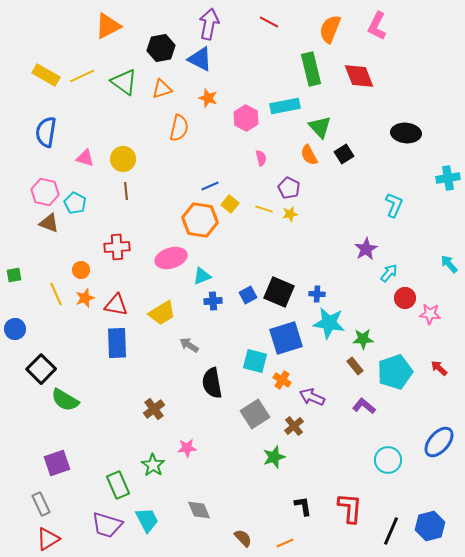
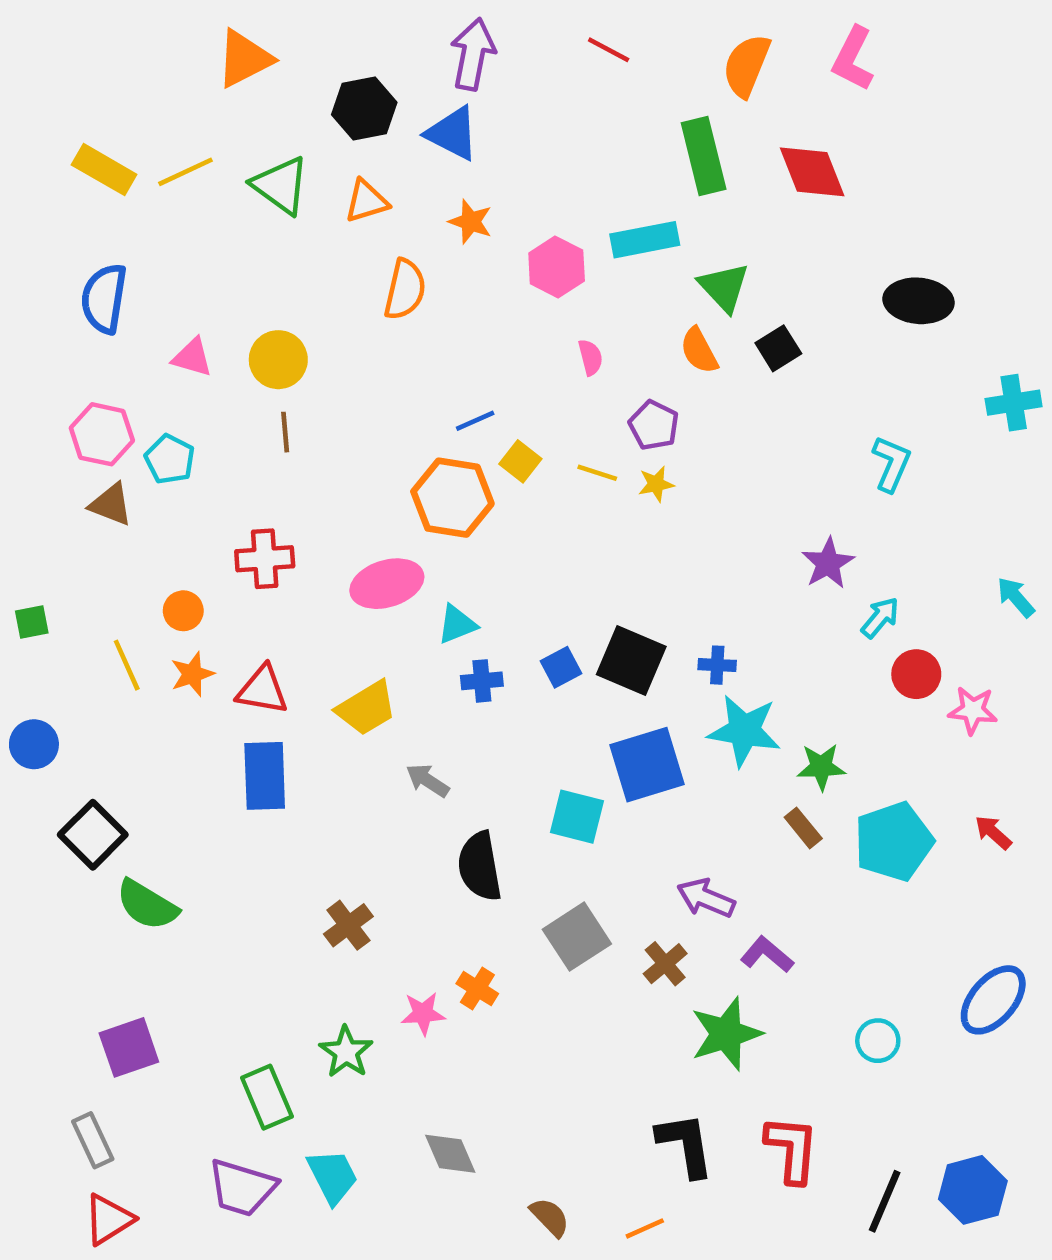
orange cross: (282, 380) -> (477, 989), moved
purple L-shape: (364, 406) -> (767, 955), moved
green star: (274, 457) -> (726, 1034), moved, size x1.4
cyan circle: (388, 460) -> (878, 1041), size x0.7
black L-shape: (303, 506) -> (685, 1145), size x1.5

